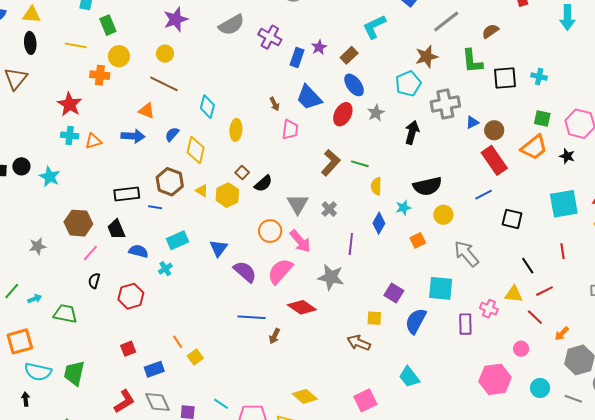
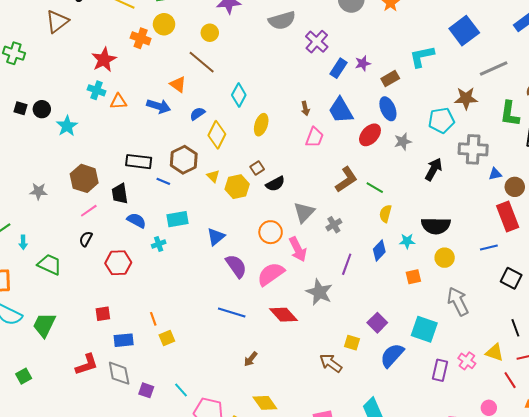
cyan arrow: (35, 299) -> (23, 242), turned 96
brown arrow: (275, 336) -> (251, 359), moved

